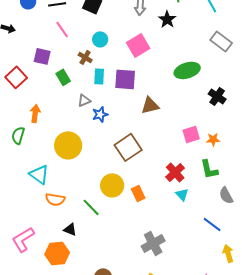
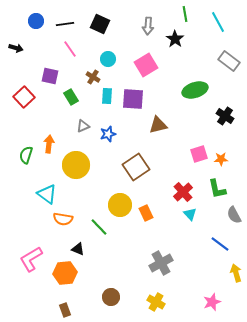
gray triangle: (84, 100) -> (83, 126), moved
orange arrow: (35, 113) -> (49, 144), moved

